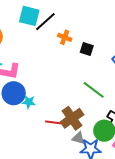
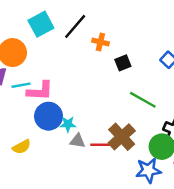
cyan square: (29, 16) -> (41, 24), moved, turned -35
black square: (87, 49) -> (123, 63), moved, turned -32
gray triangle: (78, 138) -> (78, 141), moved

